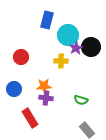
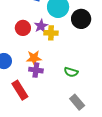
purple star: (76, 48) -> (41, 26), moved
red circle: (21, 57) -> (23, 28), moved

